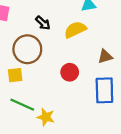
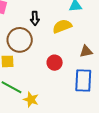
black arrow: (43, 23) -> (35, 18), turned 40

